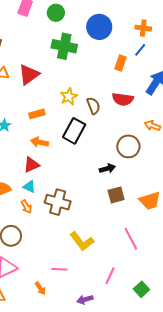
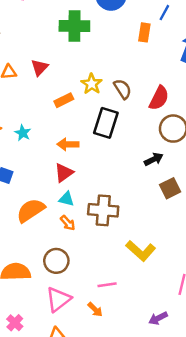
red triangle: (29, 75) -> (40, 67), size x0.7
red semicircle: (123, 99) -> (159, 98), moved, turned -60
orange rectangle: (37, 114) -> (64, 100), moved
pink line: (59, 269) -> (107, 285), moved
orange arrow: (40, 288) -> (95, 310), moved

